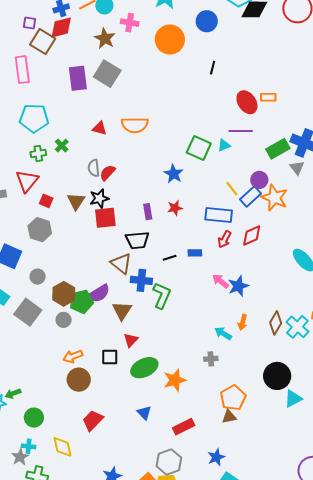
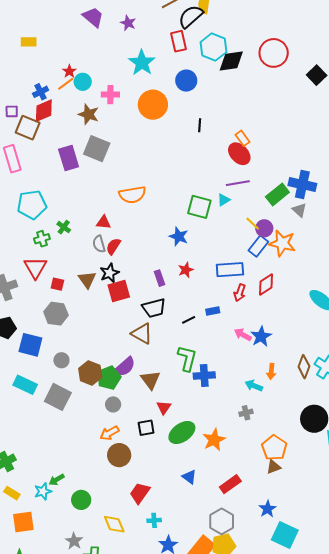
orange rectangle: (268, 97) -> (242, 138), moved, turned 63
red triangle: (100, 128) -> (103, 222), moved
yellow line: (232, 189) -> (253, 224), moved
blue cross: (141, 280) -> (204, 375), moved
gray circle: (64, 320) -> (113, 404), moved
cyan cross: (29, 446) -> (154, 520), moved

